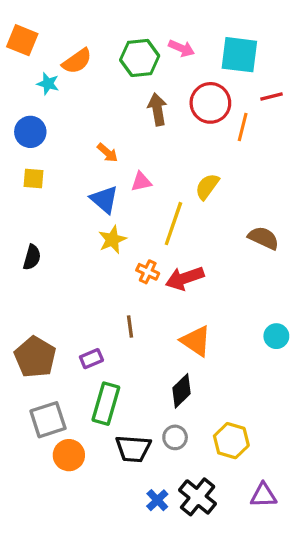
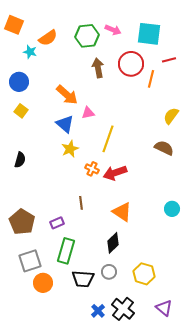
orange arrow: (107, 153) -> (67, 95), size x1.6
yellow square: (34, 179) -> (21, 111), turned 32
yellow semicircle: (207, 187) -> (171, 116), moved
purple triangle: (263, 495) -> (164, 308), turned 42

